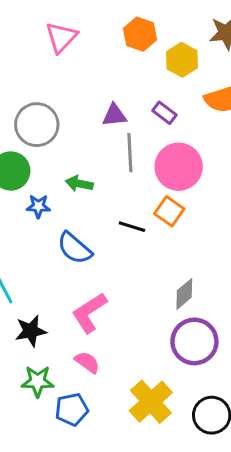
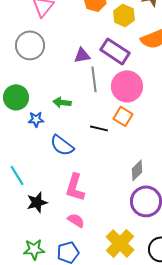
purple rectangle: (164, 113) -> (115, 51), size x1.8
gray circle: (37, 125) -> (30, 45), moved
pink L-shape: (89, 313) -> (75, 187), turned -36
green star: (38, 381) -> (34, 249), moved

